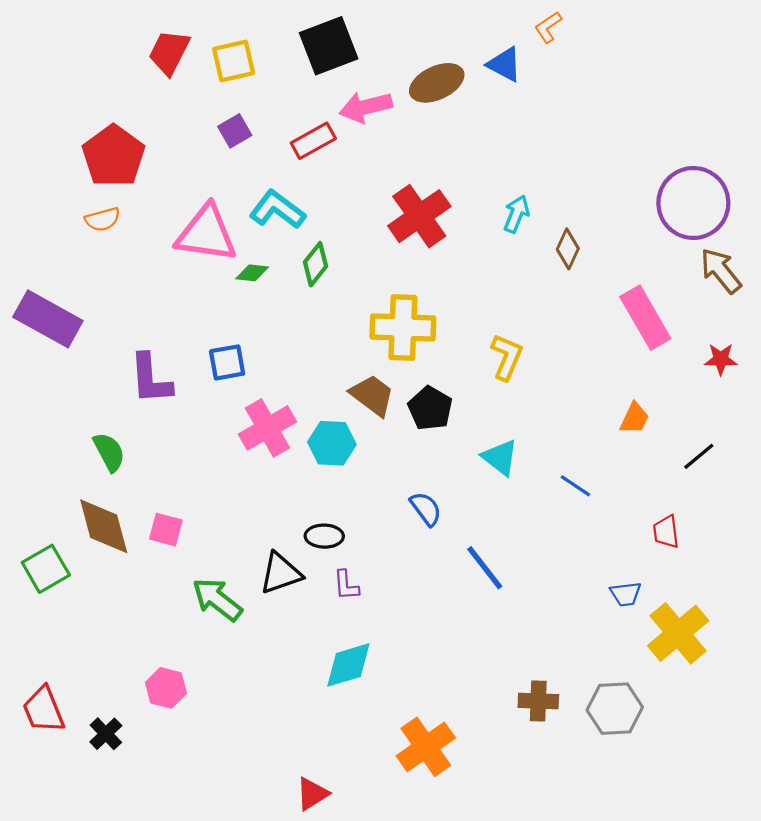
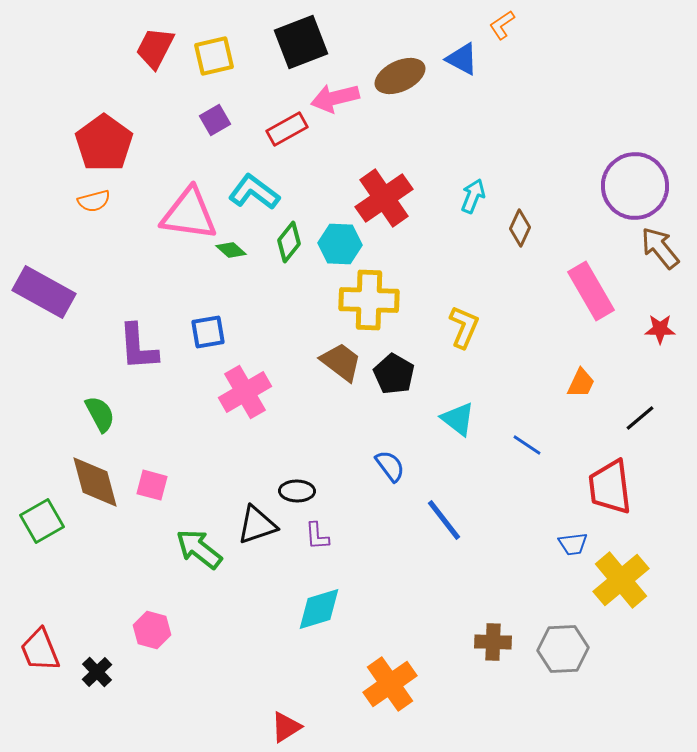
green diamond: (252, 273) -> (231, 250), turned 36
cyan hexagon: (332, 443) -> (340, 244), moved
red trapezoid: (666, 532) -> (610, 487), size x1.8

